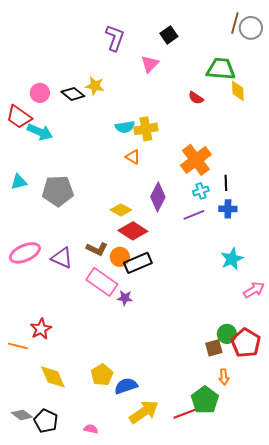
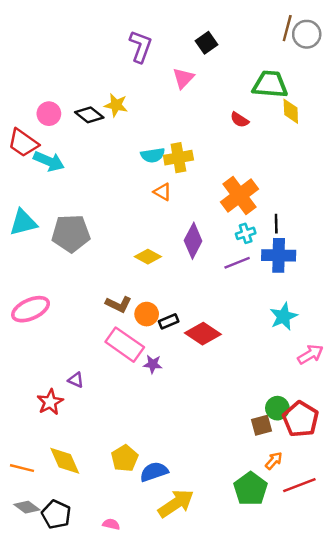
cyan triangle: (19, 182) -> (23, 222), size x1.4
blue cross: (228, 209) -> (279, 255), size x1.5
red diamond: (133, 231) -> (203, 334), moved
purple triangle: (62, 258) -> (76, 380), moved, size x0.6
black rectangle: (138, 263) -> (169, 321), size x0.6
orange line: (18, 346) -> (22, 468), moved
orange arrow: (224, 377) -> (274, 461), turned -133
red line: (187, 413) -> (299, 485), moved

